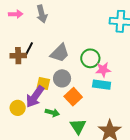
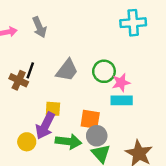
brown cross: (18, 56) -> (19, 80), turned 35
gray circle: (62, 78) -> (97, 136), moved
orange square: (73, 97) -> (90, 119), turned -30
green arrow: (52, 113) -> (68, 142), size x1.5

